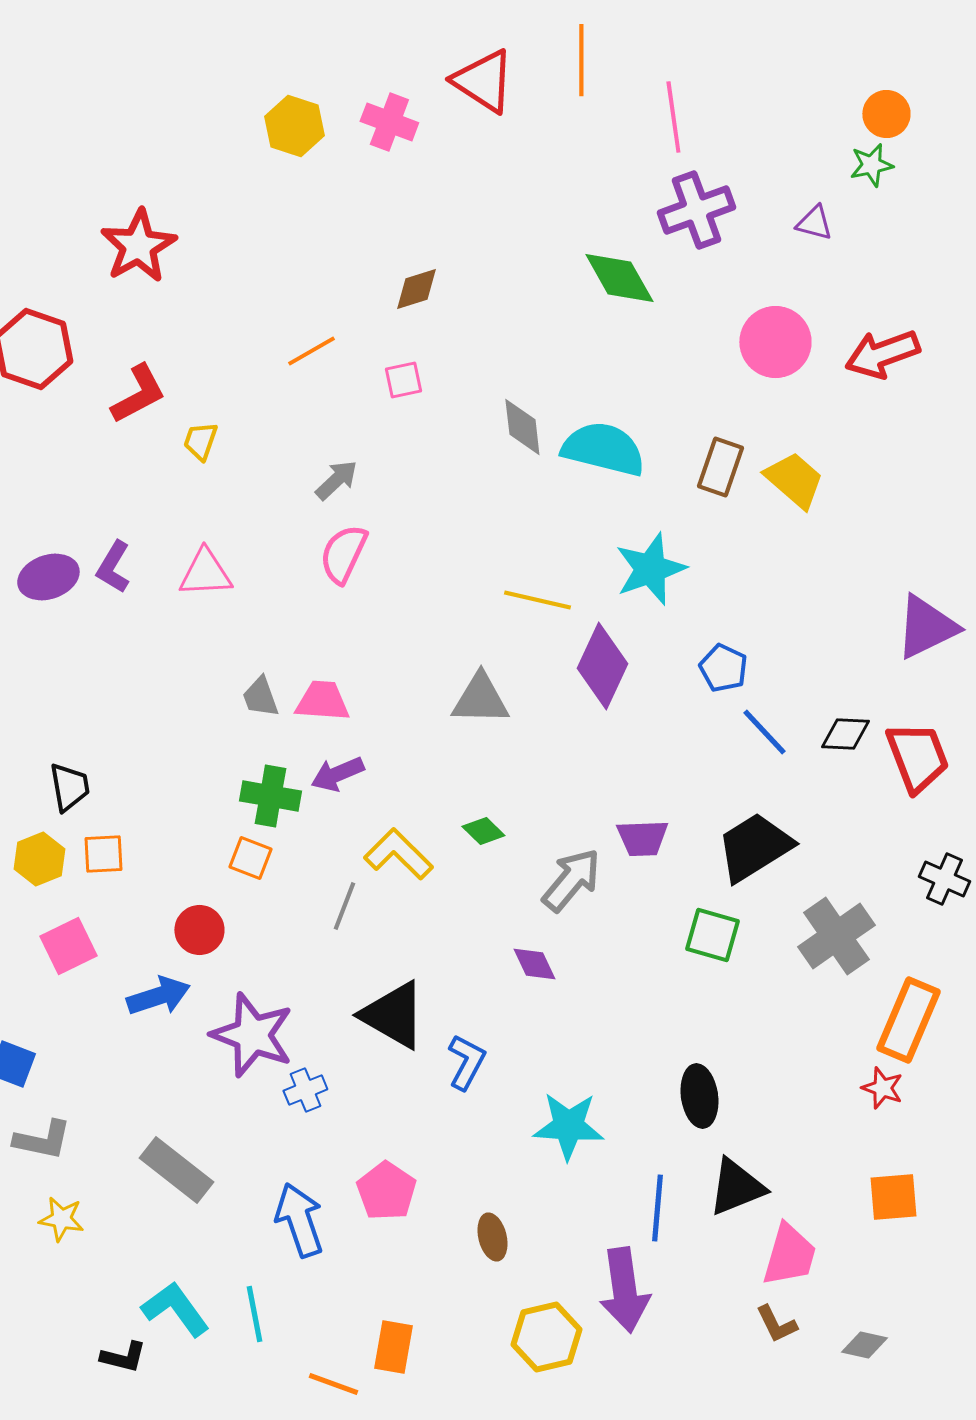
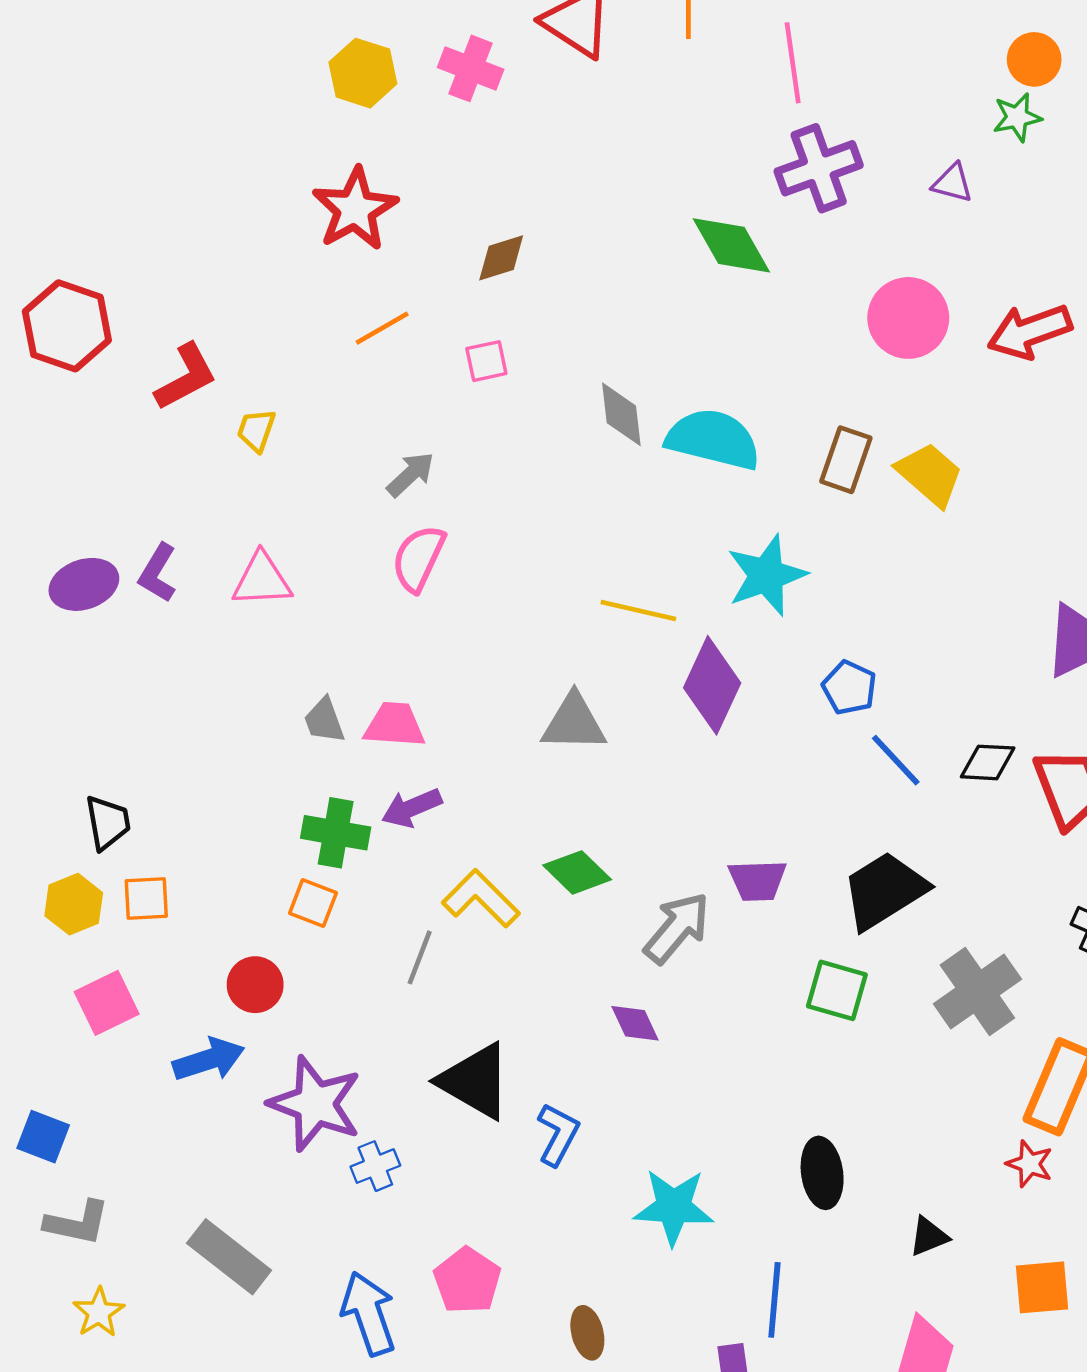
red star: (138, 246) -> (355, 209), moved
green diamond: (483, 831) -> (577, 872), size x1.4
black triangle: (736, 1187) -> (929, 1236), moved, size x0.6
yellow star: (61, 1219) -> (99, 1312), turned 30

